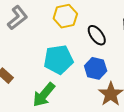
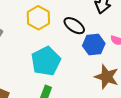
blue hexagon: (96, 68) -> (94, 45), moved

